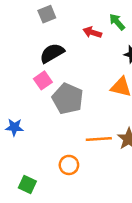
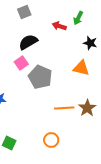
green arrow: (117, 22) -> (78, 18), turned -112
orange circle: (69, 165) -> (51, 140), moved

